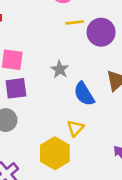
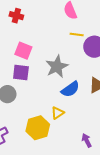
gray star: (60, 69) -> (57, 67), size x1.6
blue semicircle: (84, 94) -> (70, 89), turned -108

